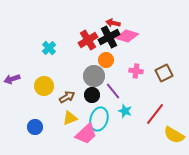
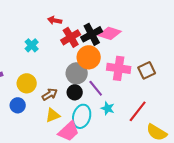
red arrow: (113, 23) -> (55, 20), moved
orange circle: (106, 60) -> (89, 57), size x1.5
pink cross: (136, 71) -> (119, 68), size x1.6
blue circle: (35, 127) -> (18, 105), moved

